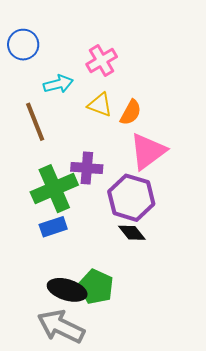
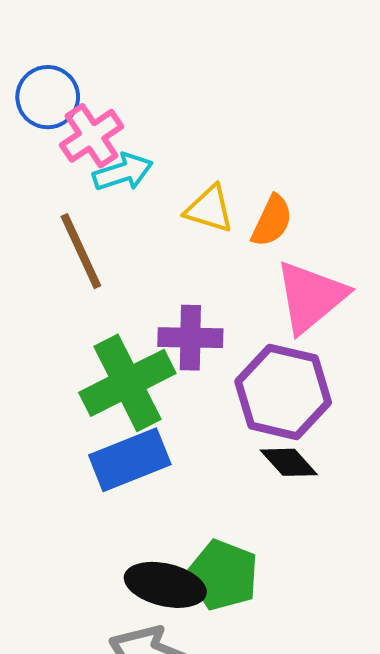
pink cross: (102, 61) -> (92, 136), moved
blue rectangle: (53, 227) -> (130, 460), size x1.4

